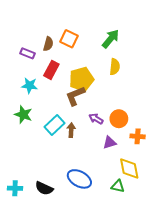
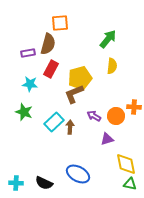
orange square: (69, 39) -> (60, 23), moved, turned -30
brown semicircle: (48, 44) -> (48, 44), size x1.5
purple rectangle: (27, 53) -> (28, 53), turned -32
orange cross: (138, 136) -> (134, 107), moved
green triangle: (118, 186) -> (130, 184), moved

